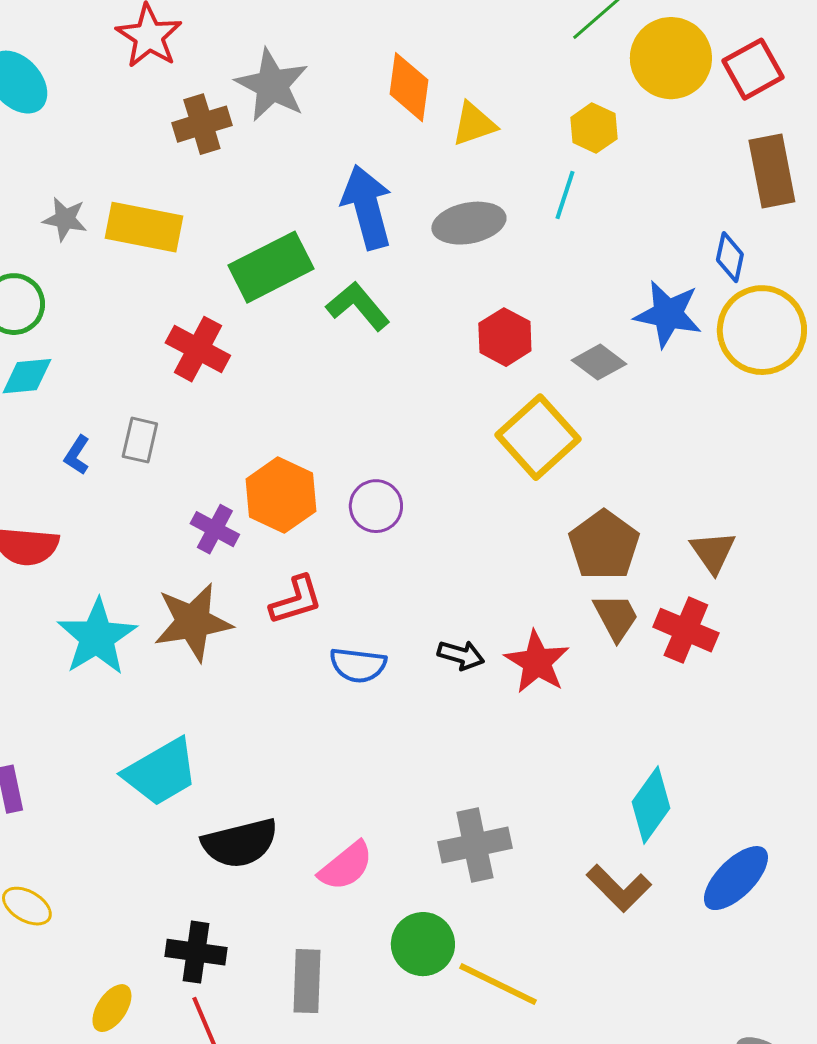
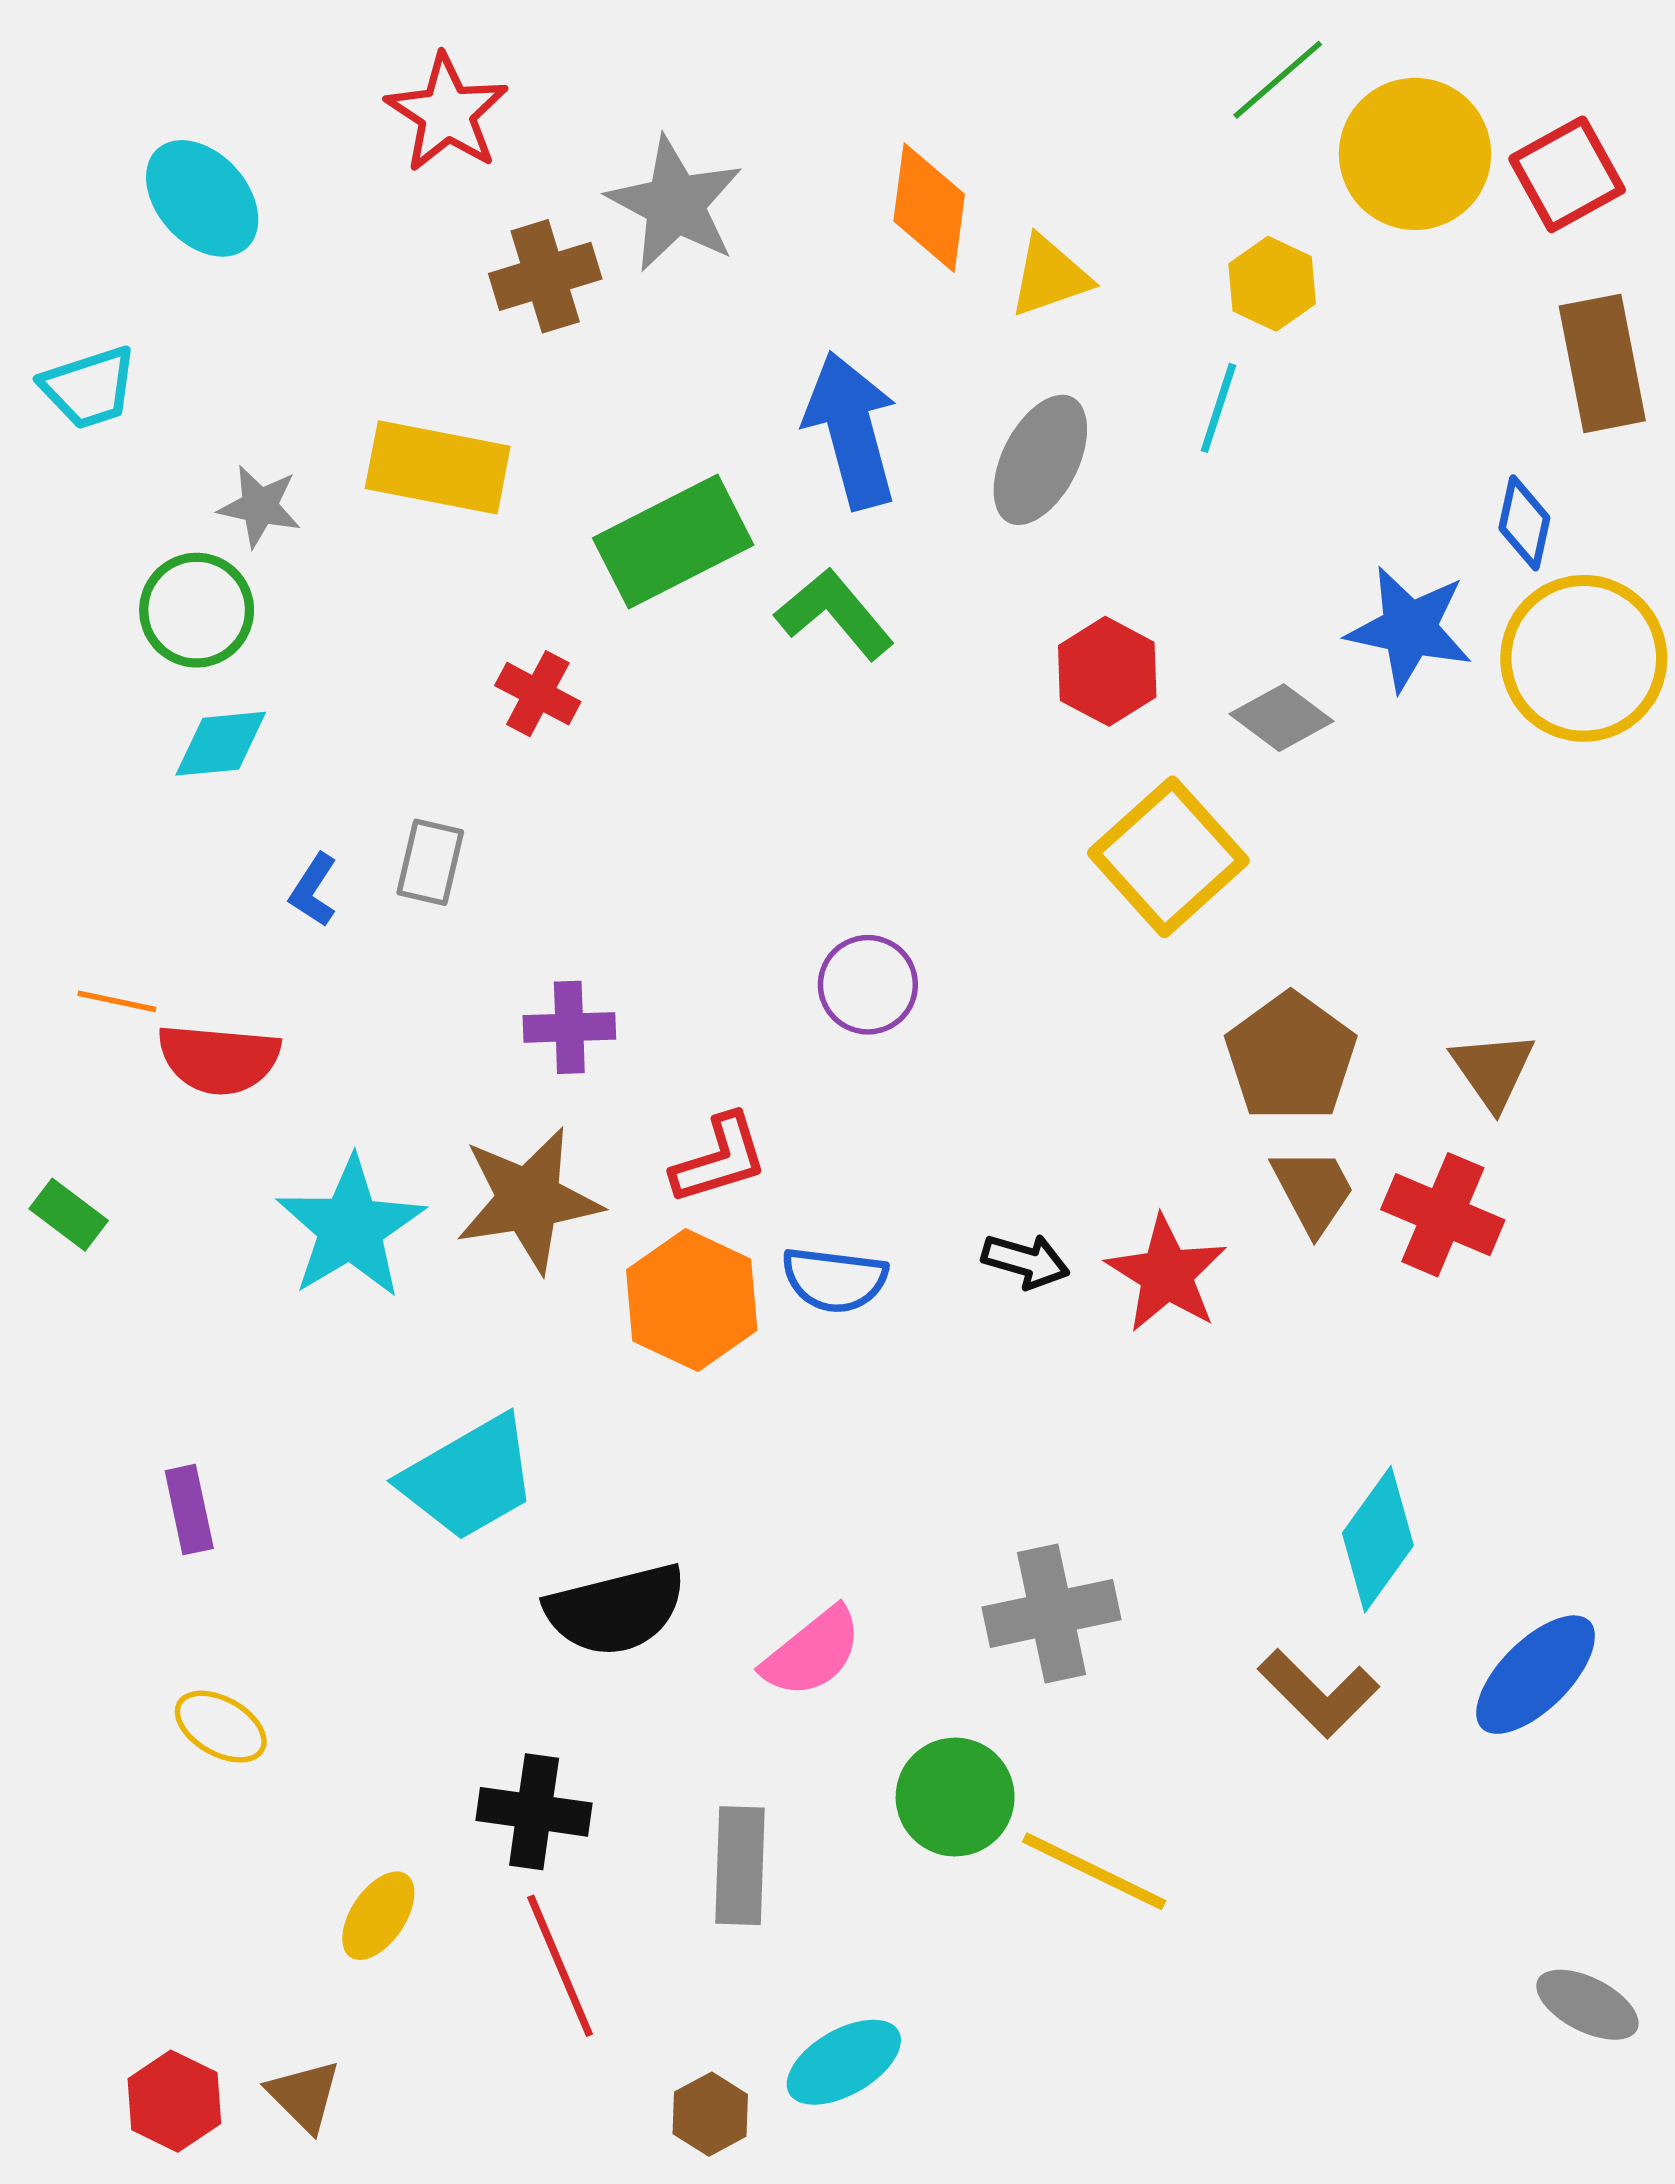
gray star: (65, 219) -> (260, 506), moved
gray ellipse: (469, 223) -> (1040, 460), turned -52
red cross: (198, 349) -> (538, 694), size x0.7
orange hexagon: (281, 495) -> (692, 1300), moved
purple cross: (215, 529) -> (569, 1027), turned -30

